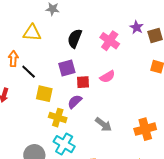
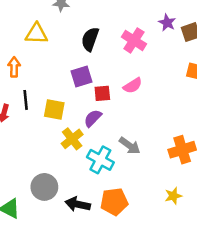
black line: (29, 72) -> (26, 100), moved, turned 42
yellow cross: (58, 118) -> (72, 139), turned 36
cyan cross: (64, 144) -> (100, 160), moved

